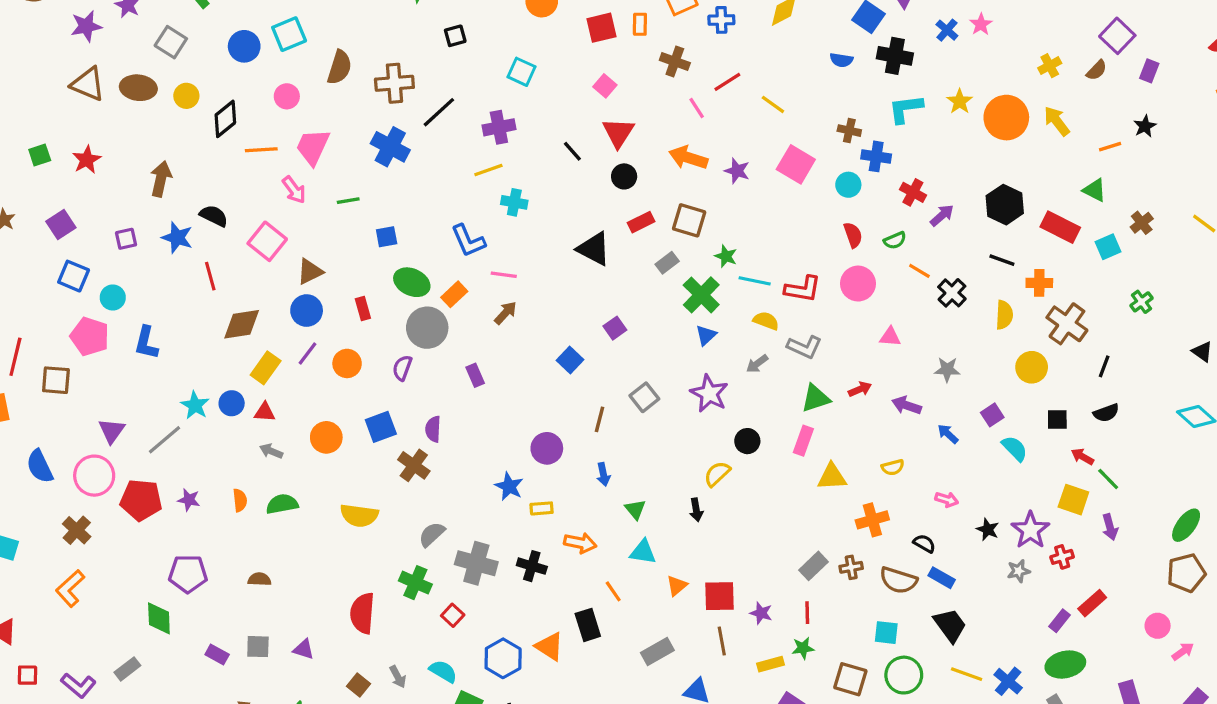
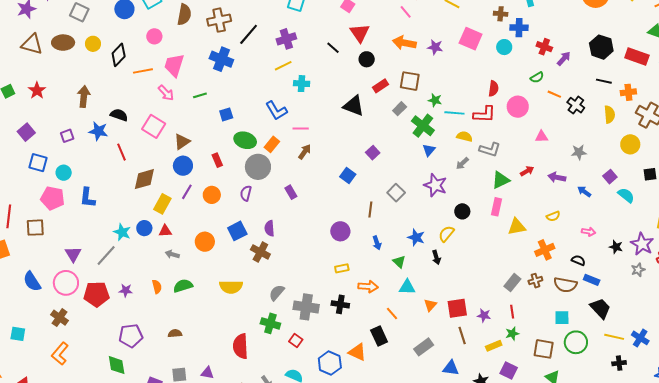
red semicircle: (853, 235) -> (493, 89), moved, turned 35
blue star: (509, 486) -> (416, 237), moved

